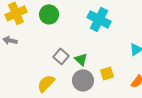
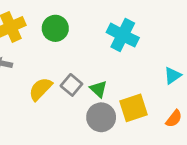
yellow square: (107, 73) -> (133, 108), size x1.5
yellow semicircle: (46, 83) -> (40, 89), moved

